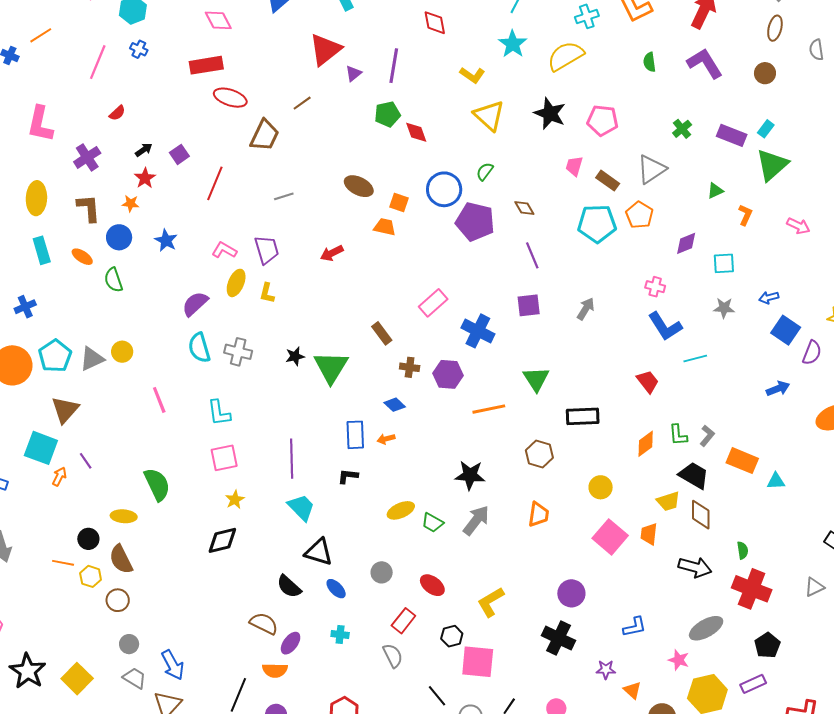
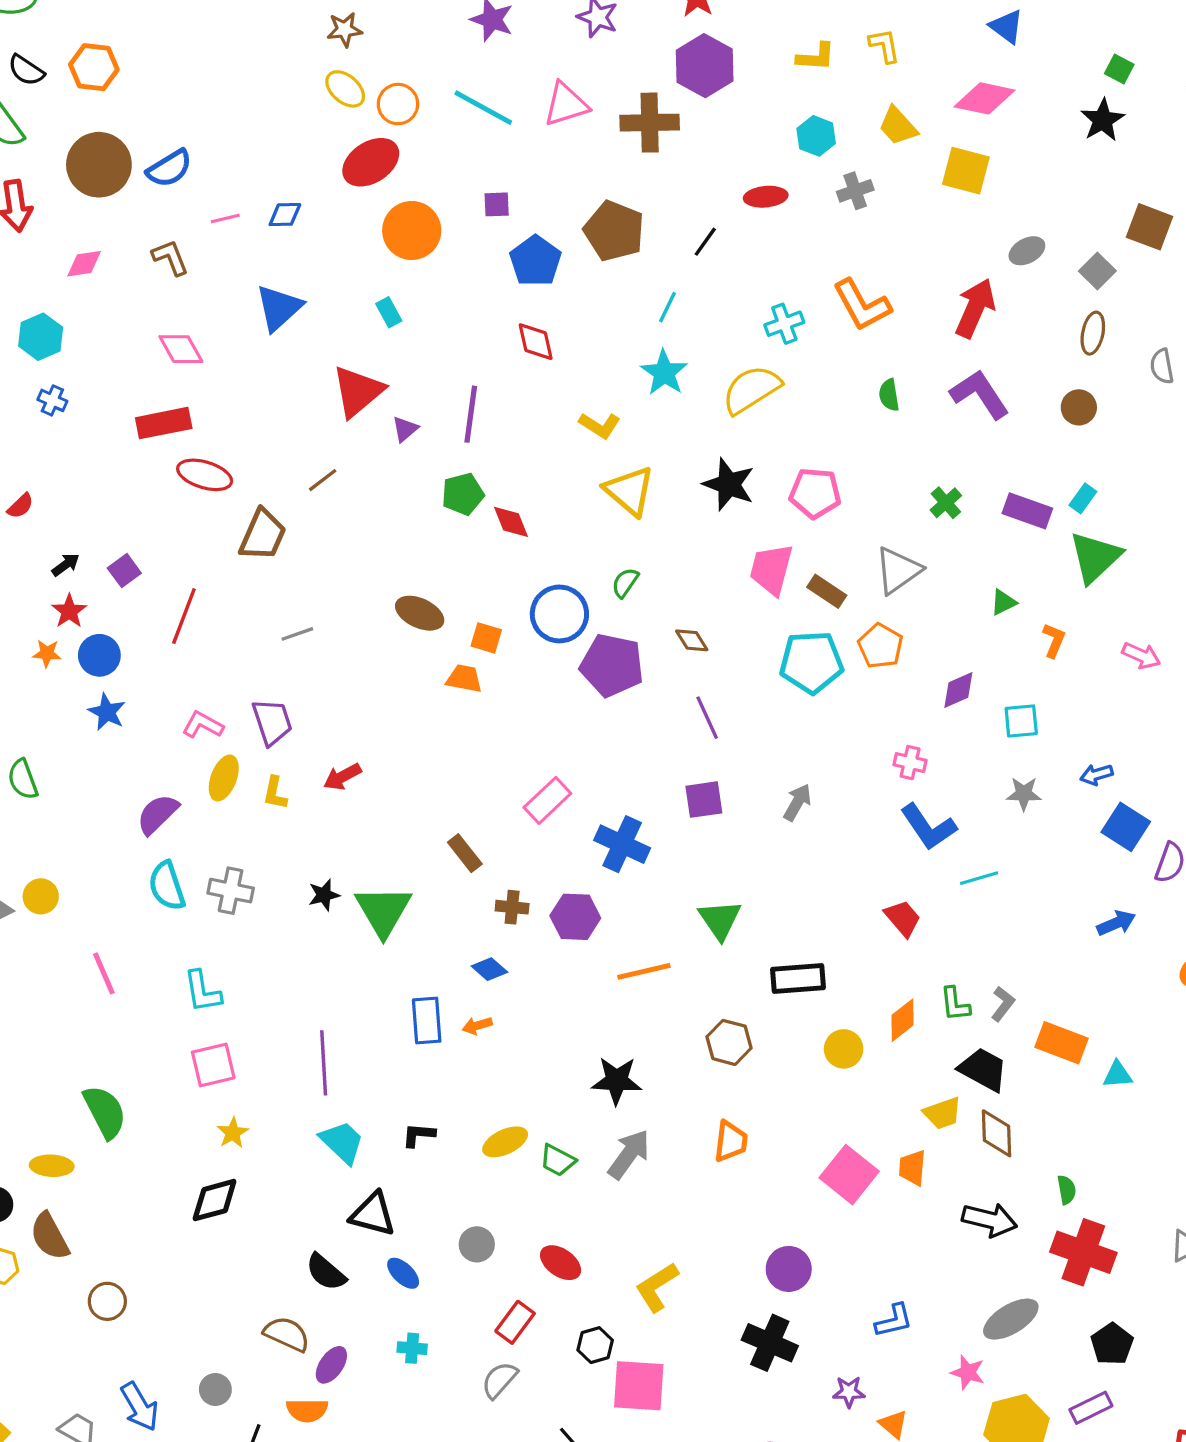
pink trapezoid: (574, 166) -> (771, 569), size x1.6
blue circle: (119, 237) -> (99, 655), moved
red arrow: (332, 253) -> (342, 777), moved
black L-shape: (348, 476) -> (419, 1135), moved
yellow circle: (601, 487) -> (844, 1049), moved
brown circle: (118, 600) -> (107, 1301), moved
gray circle: (129, 644) -> (215, 1389), moved
gray semicircle: (393, 656) -> (499, 1380), turned -110

